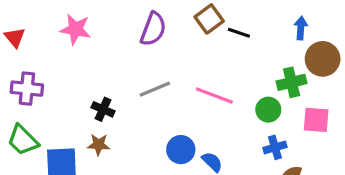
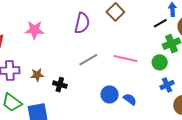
black line: (239, 33) -> (160, 23), moved, turned -40
black cross: (103, 109) -> (60, 85), moved
brown star: (99, 145) -> (37, 75), moved

